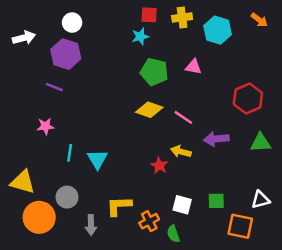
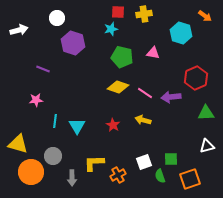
cyan hexagon: (218, 30) -> (181, 33), moved
purple hexagon: (66, 54) -> (73, 43), moved
purple arrow: (216, 139) -> (171, 97), moved
red star: (159, 165) -> (113, 125), moved
white triangle: (261, 200) -> (207, 146), moved
white square: (182, 205) -> (144, 162), turned -35
orange square: (240, 226) -> (190, 179), turned -30
green semicircle: (173, 234) -> (160, 176), moved

